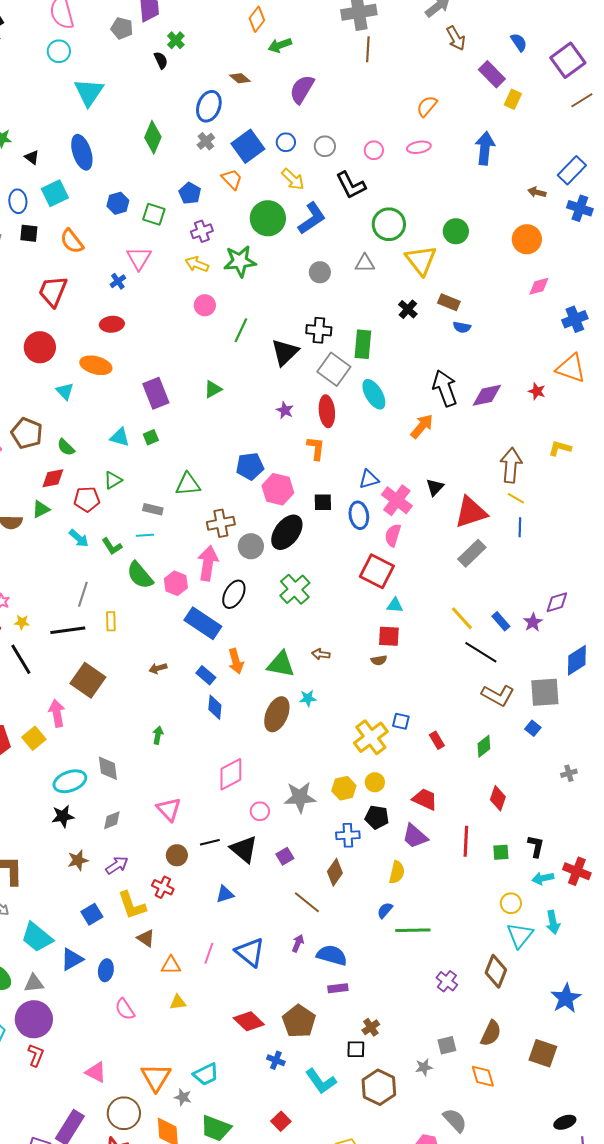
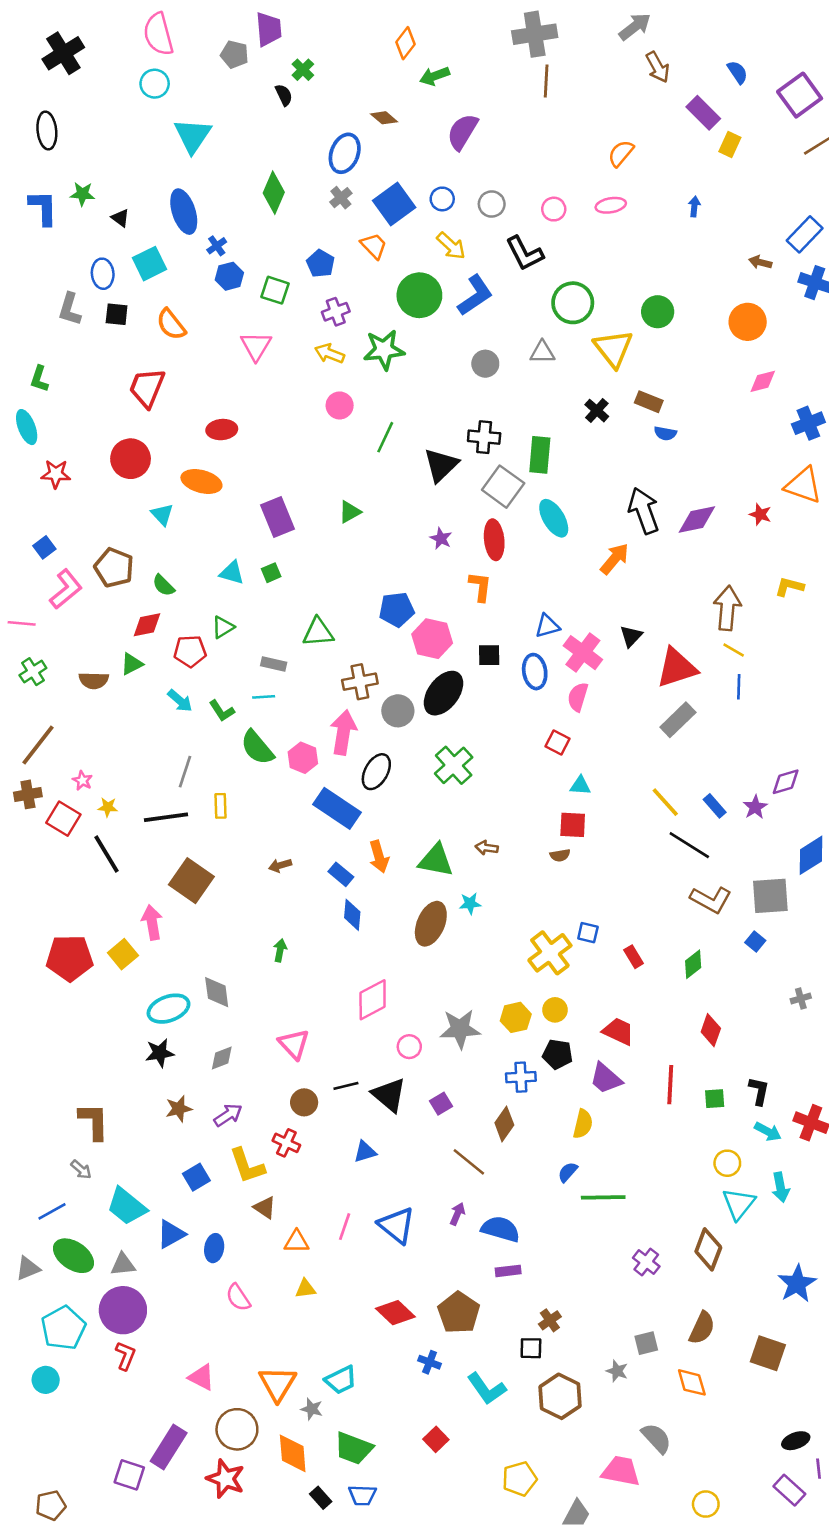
blue arrow: (485, 148) -> (694, 207), size x0.5
blue cross: (118, 281) -> (217, 246), moved
red square: (377, 571) -> (558, 743), size x0.6
cyan arrow: (543, 878) -> (768, 1132), turned -140
gray star: (424, 1067) -> (617, 1371), turned 30

